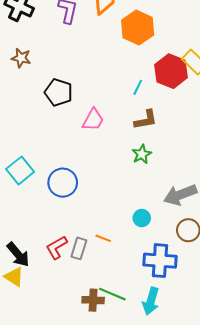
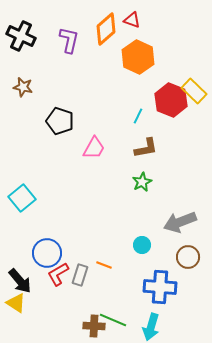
blue circle: (63, 183) -> (47, 253), moved

